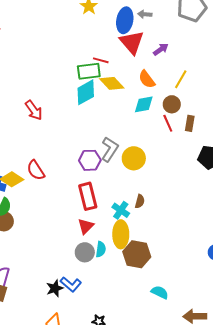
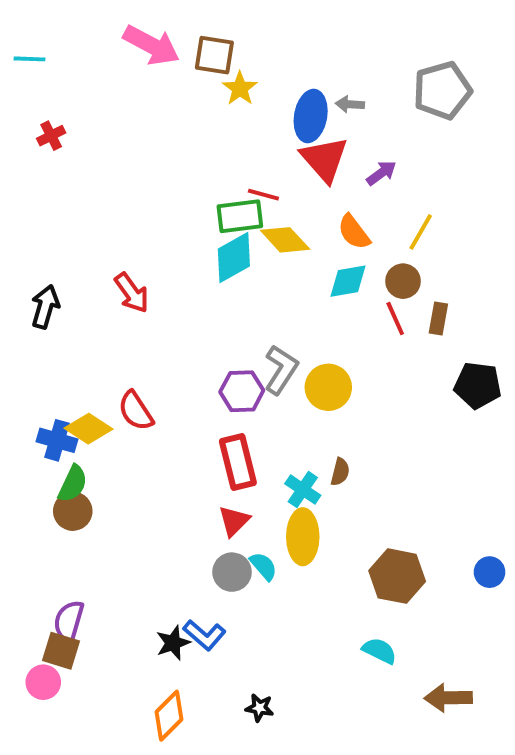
cyan semicircle: (101, 249) -> (263, 566), turned -49
brown hexagon: (137, 254) -> (397, 576), moved

